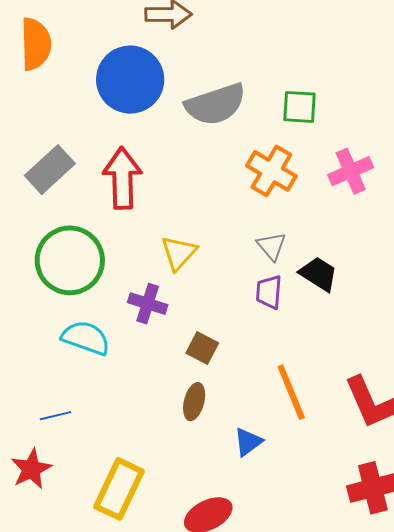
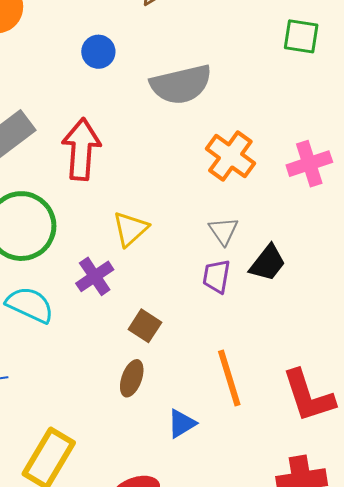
blue circle: (130, 80) -> (98, 52), size x0.5
green square: (300, 107) -> (301, 36), moved
black trapezoid: (318, 274) -> (268, 263), turned 90
purple cross: (148, 304) -> (95, 276), turned 33

